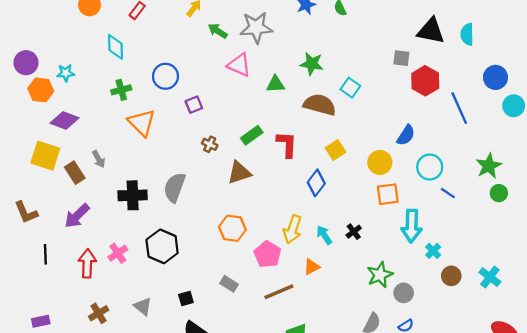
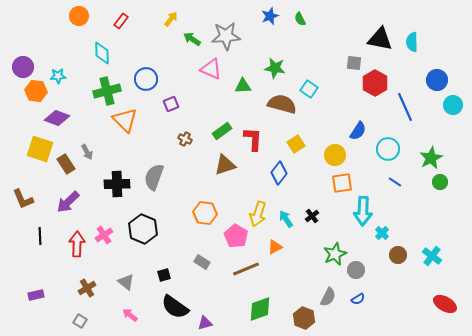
green cross: (121, 90) -> (107, 91), size x1.5
cyan circle: (430, 167) -> (388, 149), moved
brown triangle: (239, 173) -> (225, 165), moved

